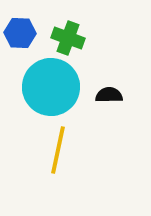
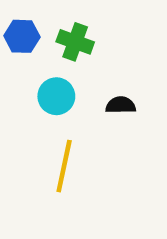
cyan circle: (51, 87) -> (56, 96), size x0.6

